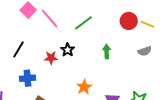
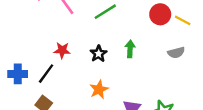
black line: (18, 49) -> (46, 74), moved
black star: (68, 50) -> (98, 54), moved
blue cross: (28, 78) -> (18, 74), moved

